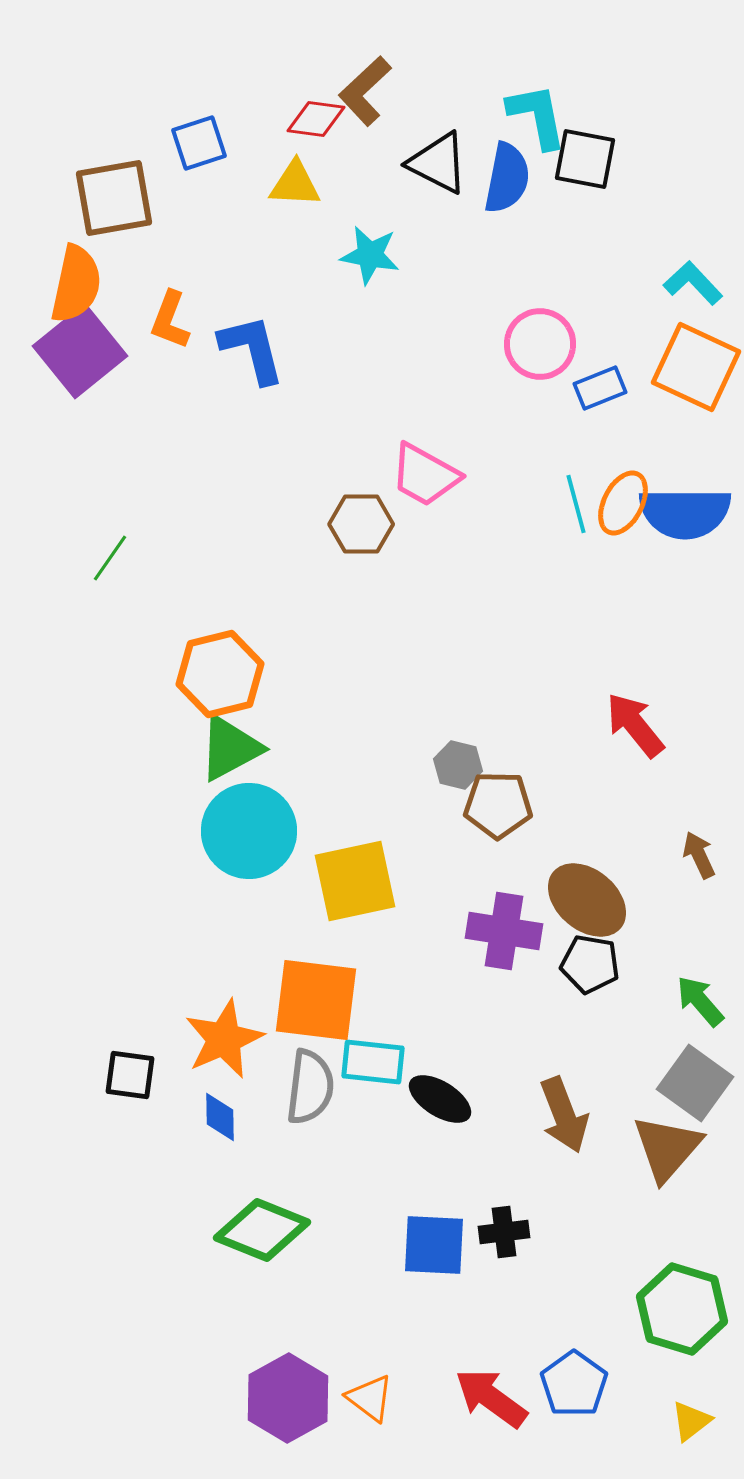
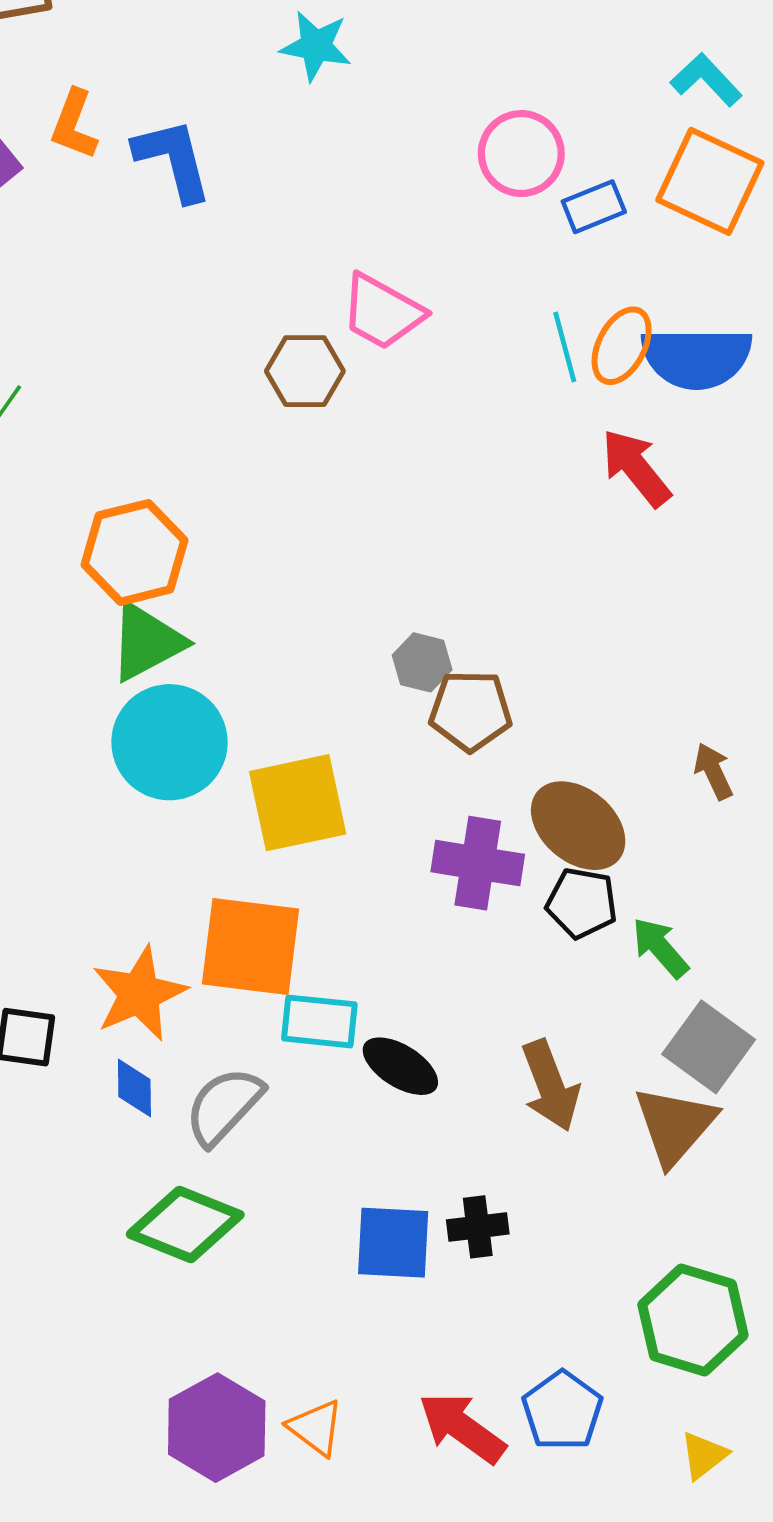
red arrow: (635, 725) -> (636, 468), moved
green arrow: (700, 1001) -> (660, 948), moved
gray semicircle: (310, 1087) -> (224, 1106), moved, turned -144

